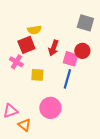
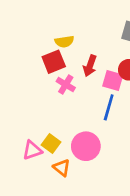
pink cross: (16, 62) -> (66, 85), moved
yellow square: (37, 75) -> (51, 144), moved, turned 32
orange triangle: (24, 125) -> (62, 168), moved

